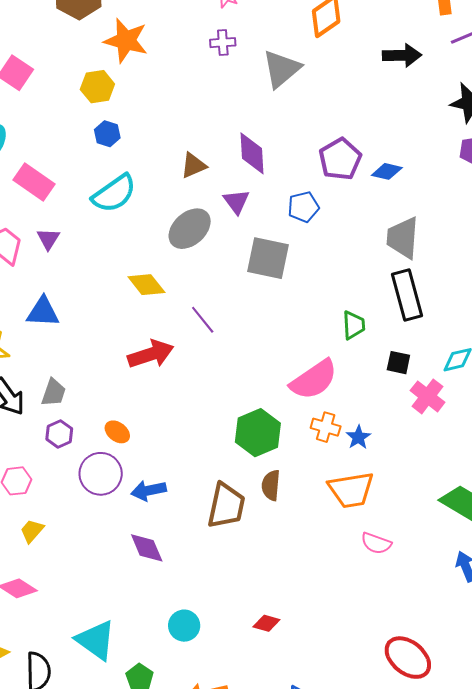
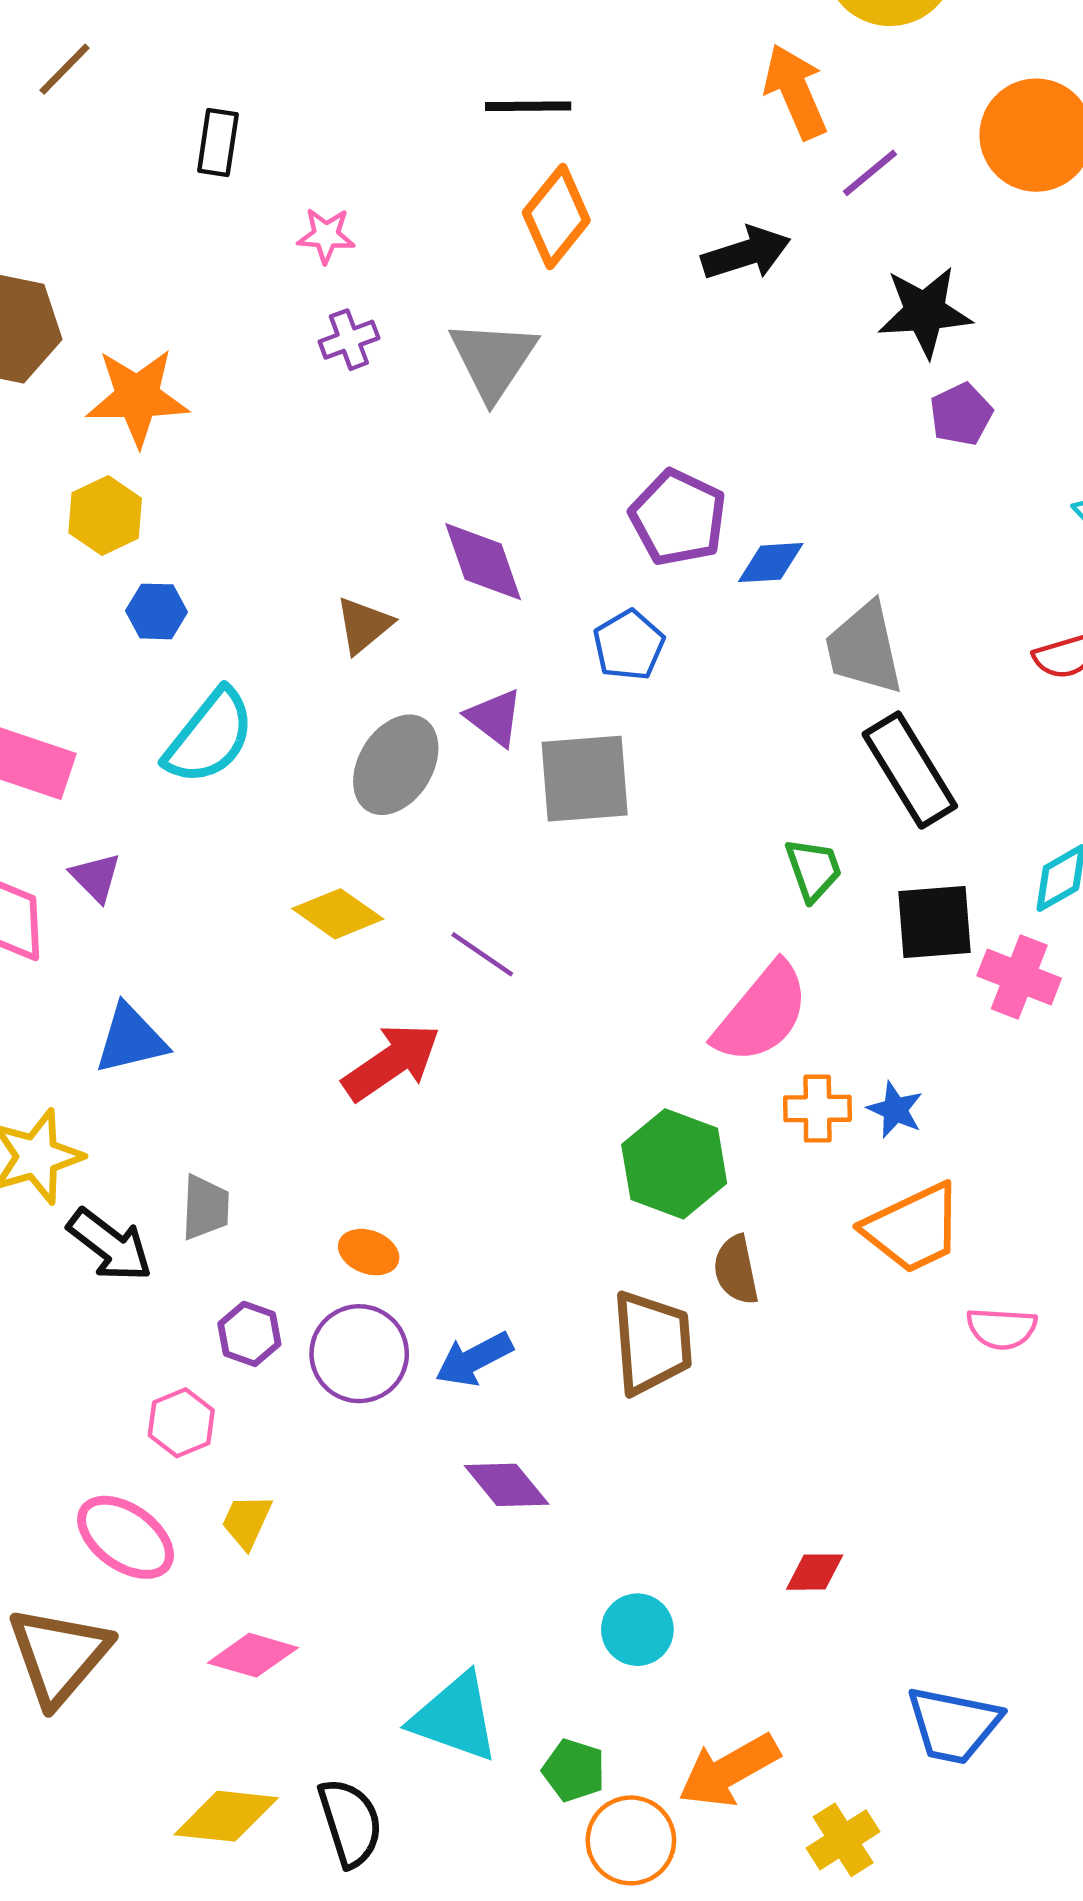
blue diamond: (387, 171) -> (771, 563), moved
purple triangle: (236, 202) -> (494, 718), moved
black square: (398, 363) -> (934, 922), size x1.5
purple hexagon: (59, 434) -> (249, 1334), moved

